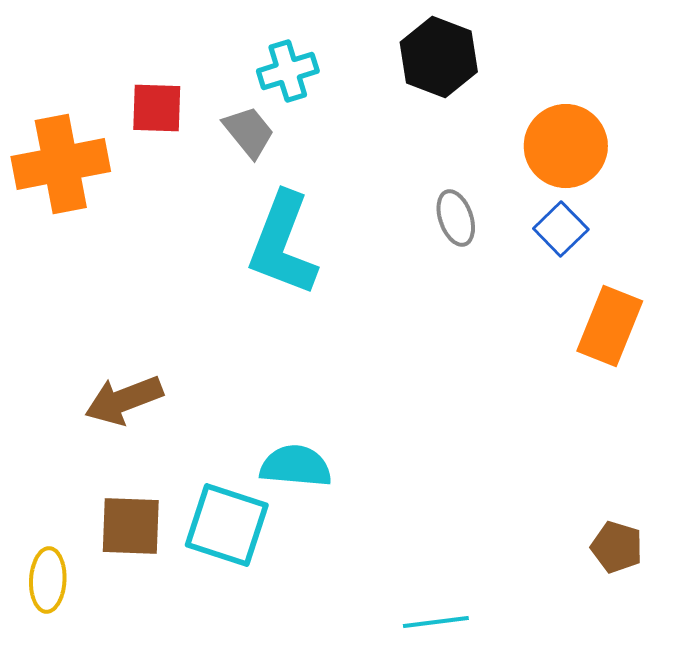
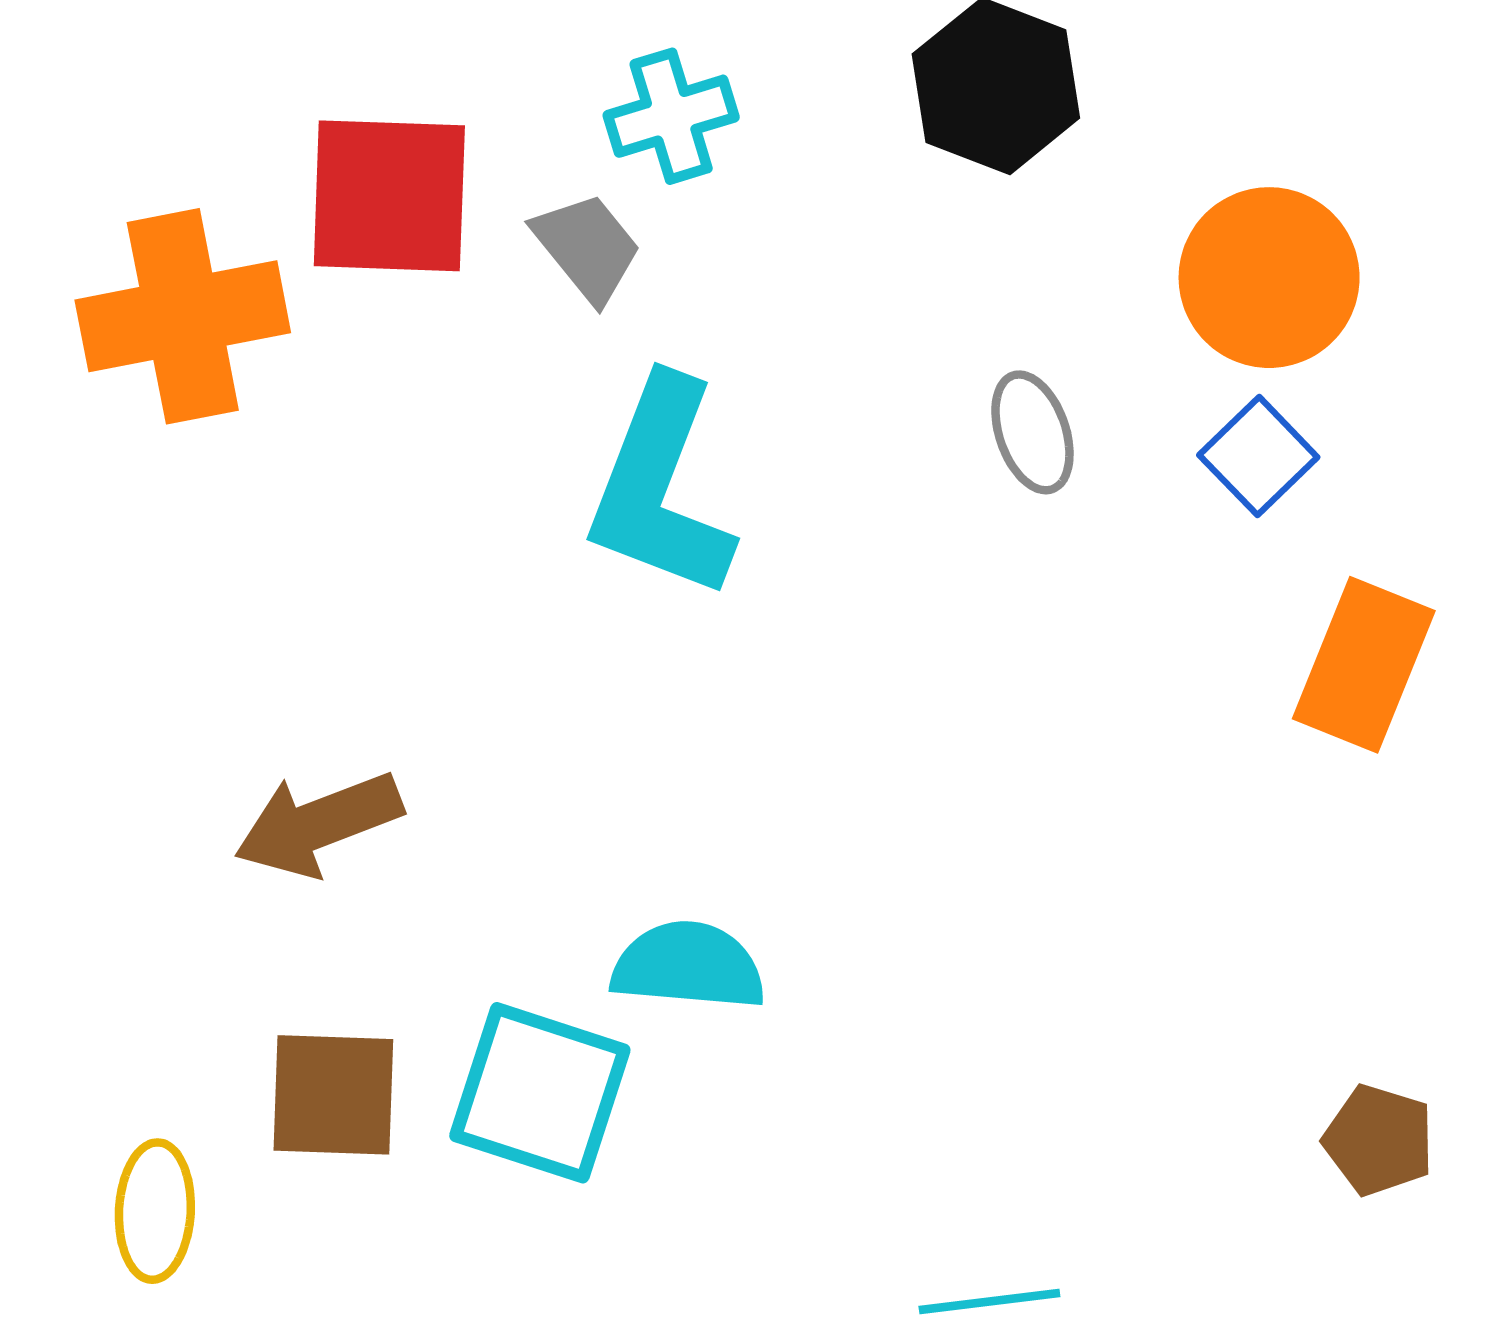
red square: (157, 108) -> (389, 196), size x1.5

